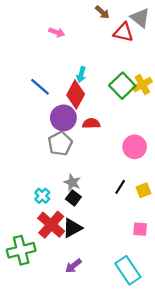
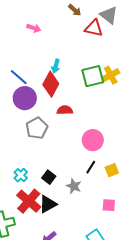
green square: (122, 86) -> (93, 76), turned 30
purple circle: (63, 118) -> (25, 98), moved
pink circle: (135, 147) -> (93, 140), moved
gray star: (72, 182) -> (74, 186), moved

